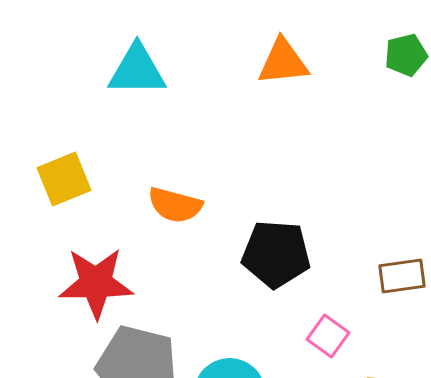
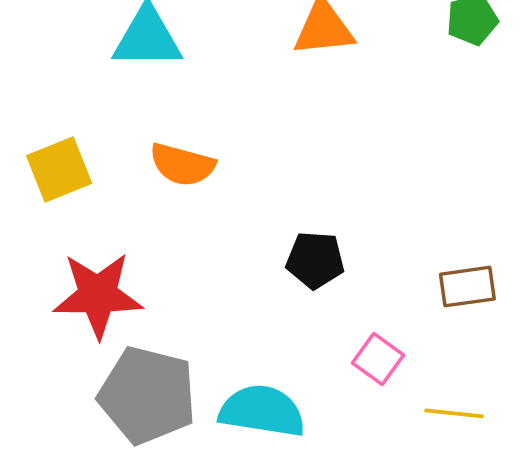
orange semicircle: (175, 205) -> (182, 165), moved
black pentagon: (276, 254) -> (315, 260), size x0.7

